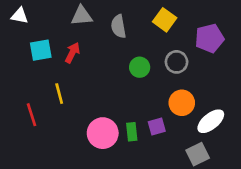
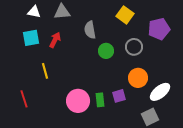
white triangle: (20, 16) -> (34, 12), moved
gray semicircle: (119, 26) -> (90, 30), moved
red line: (32, 115) -> (24, 99), moved

